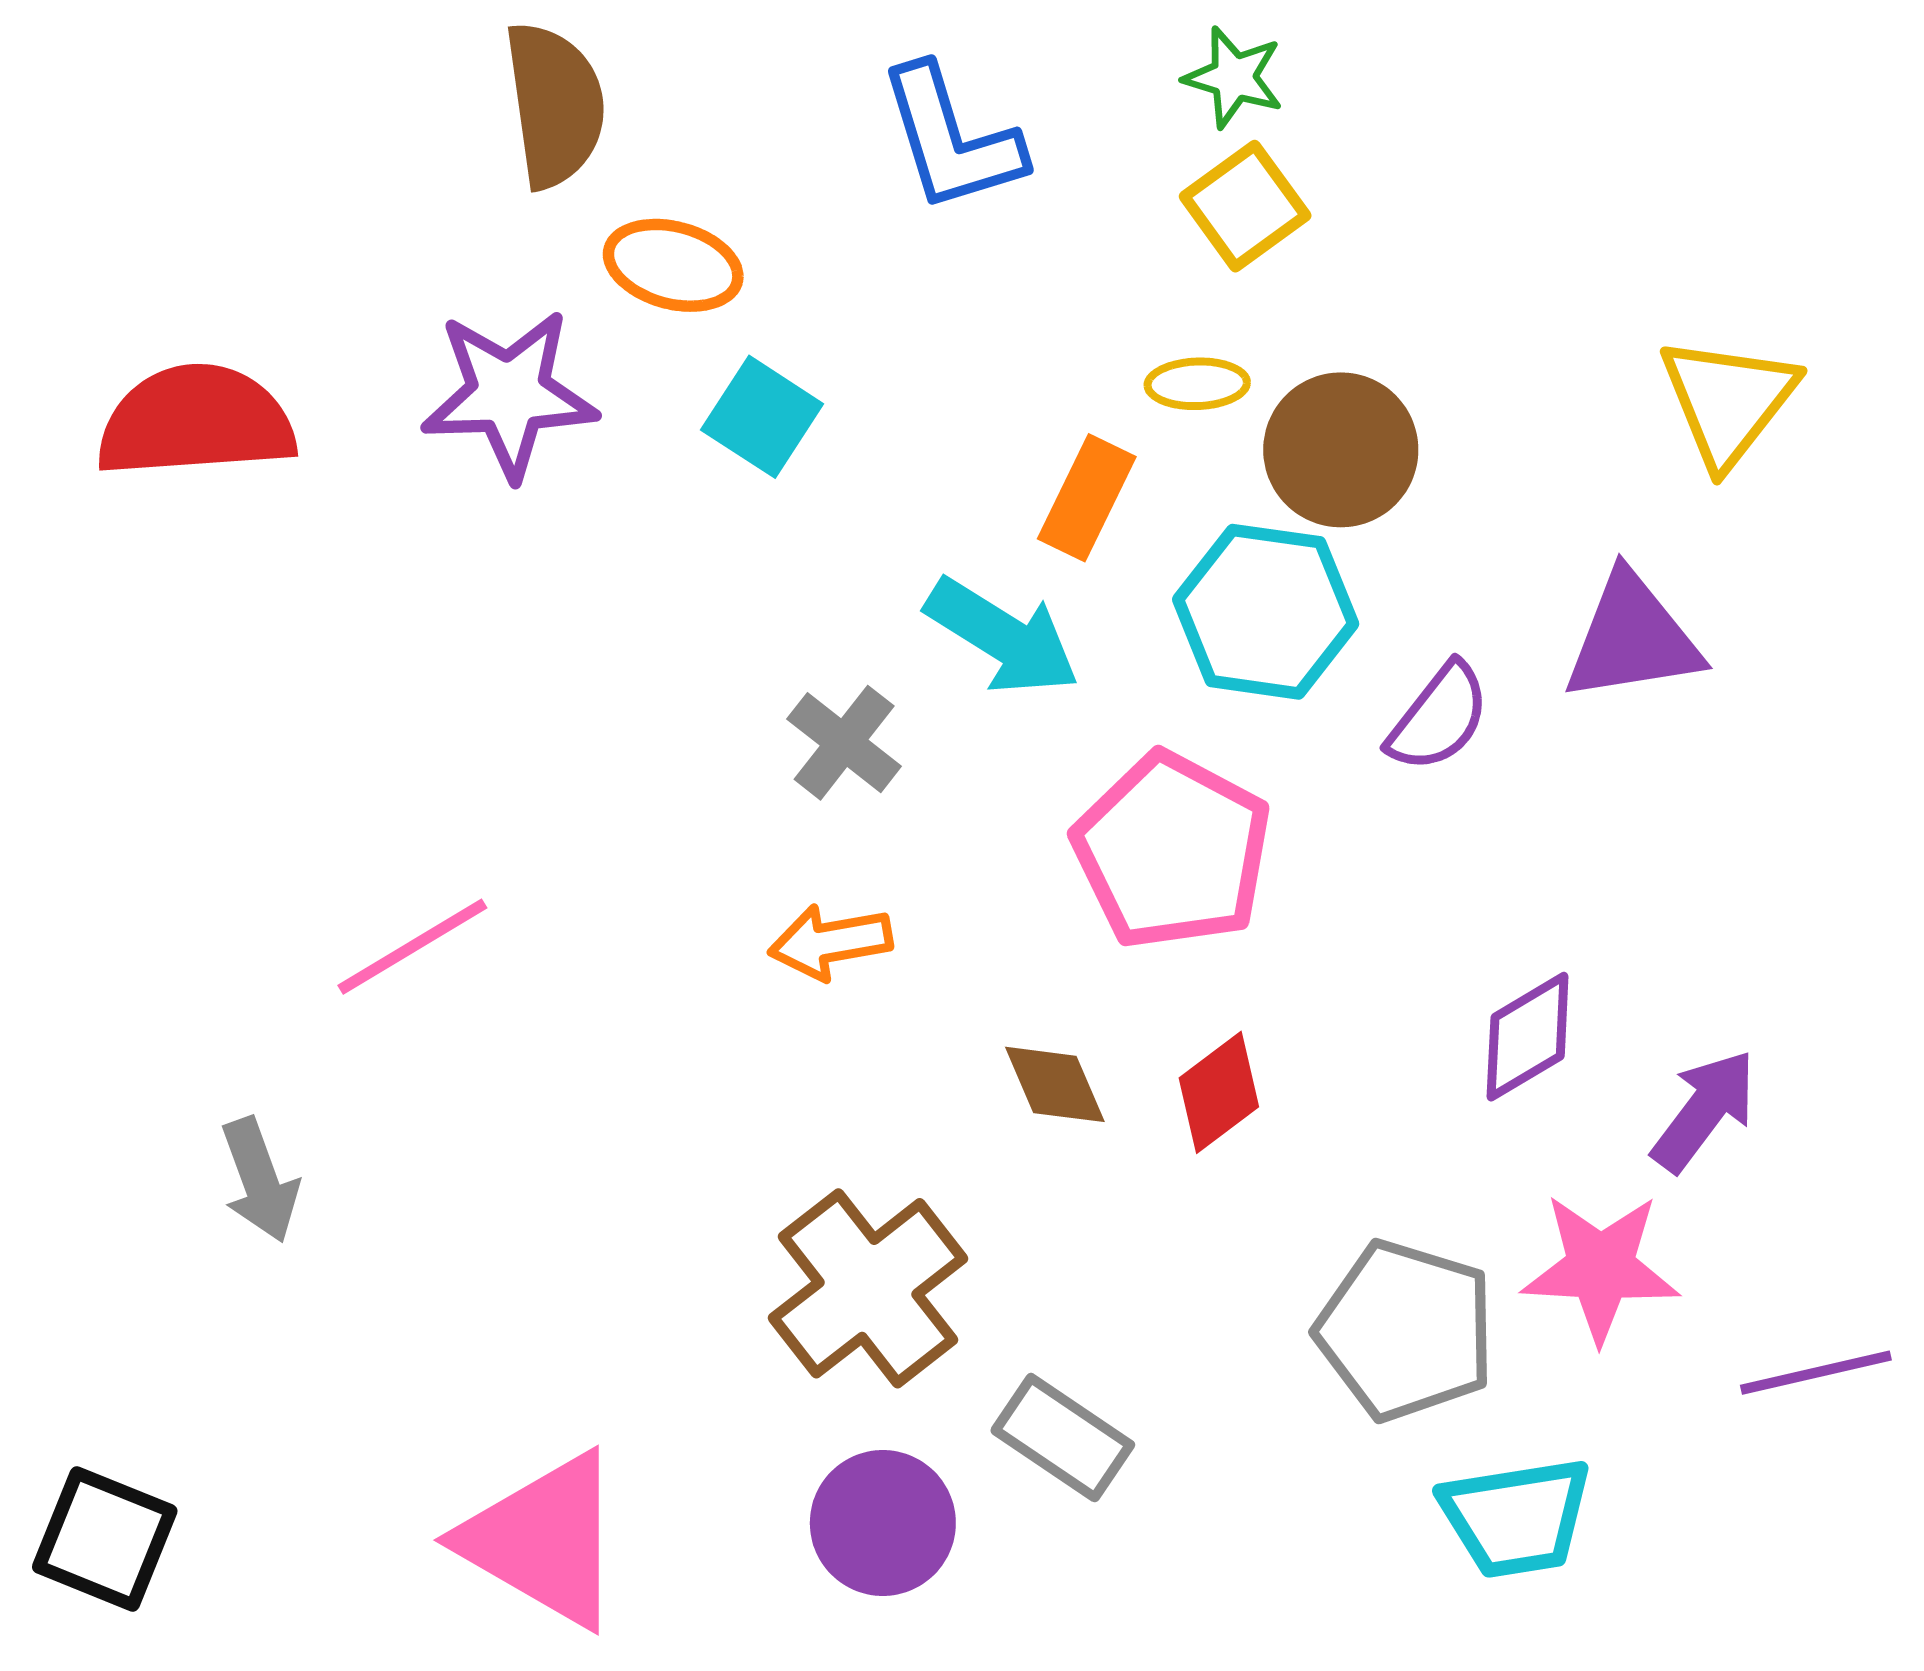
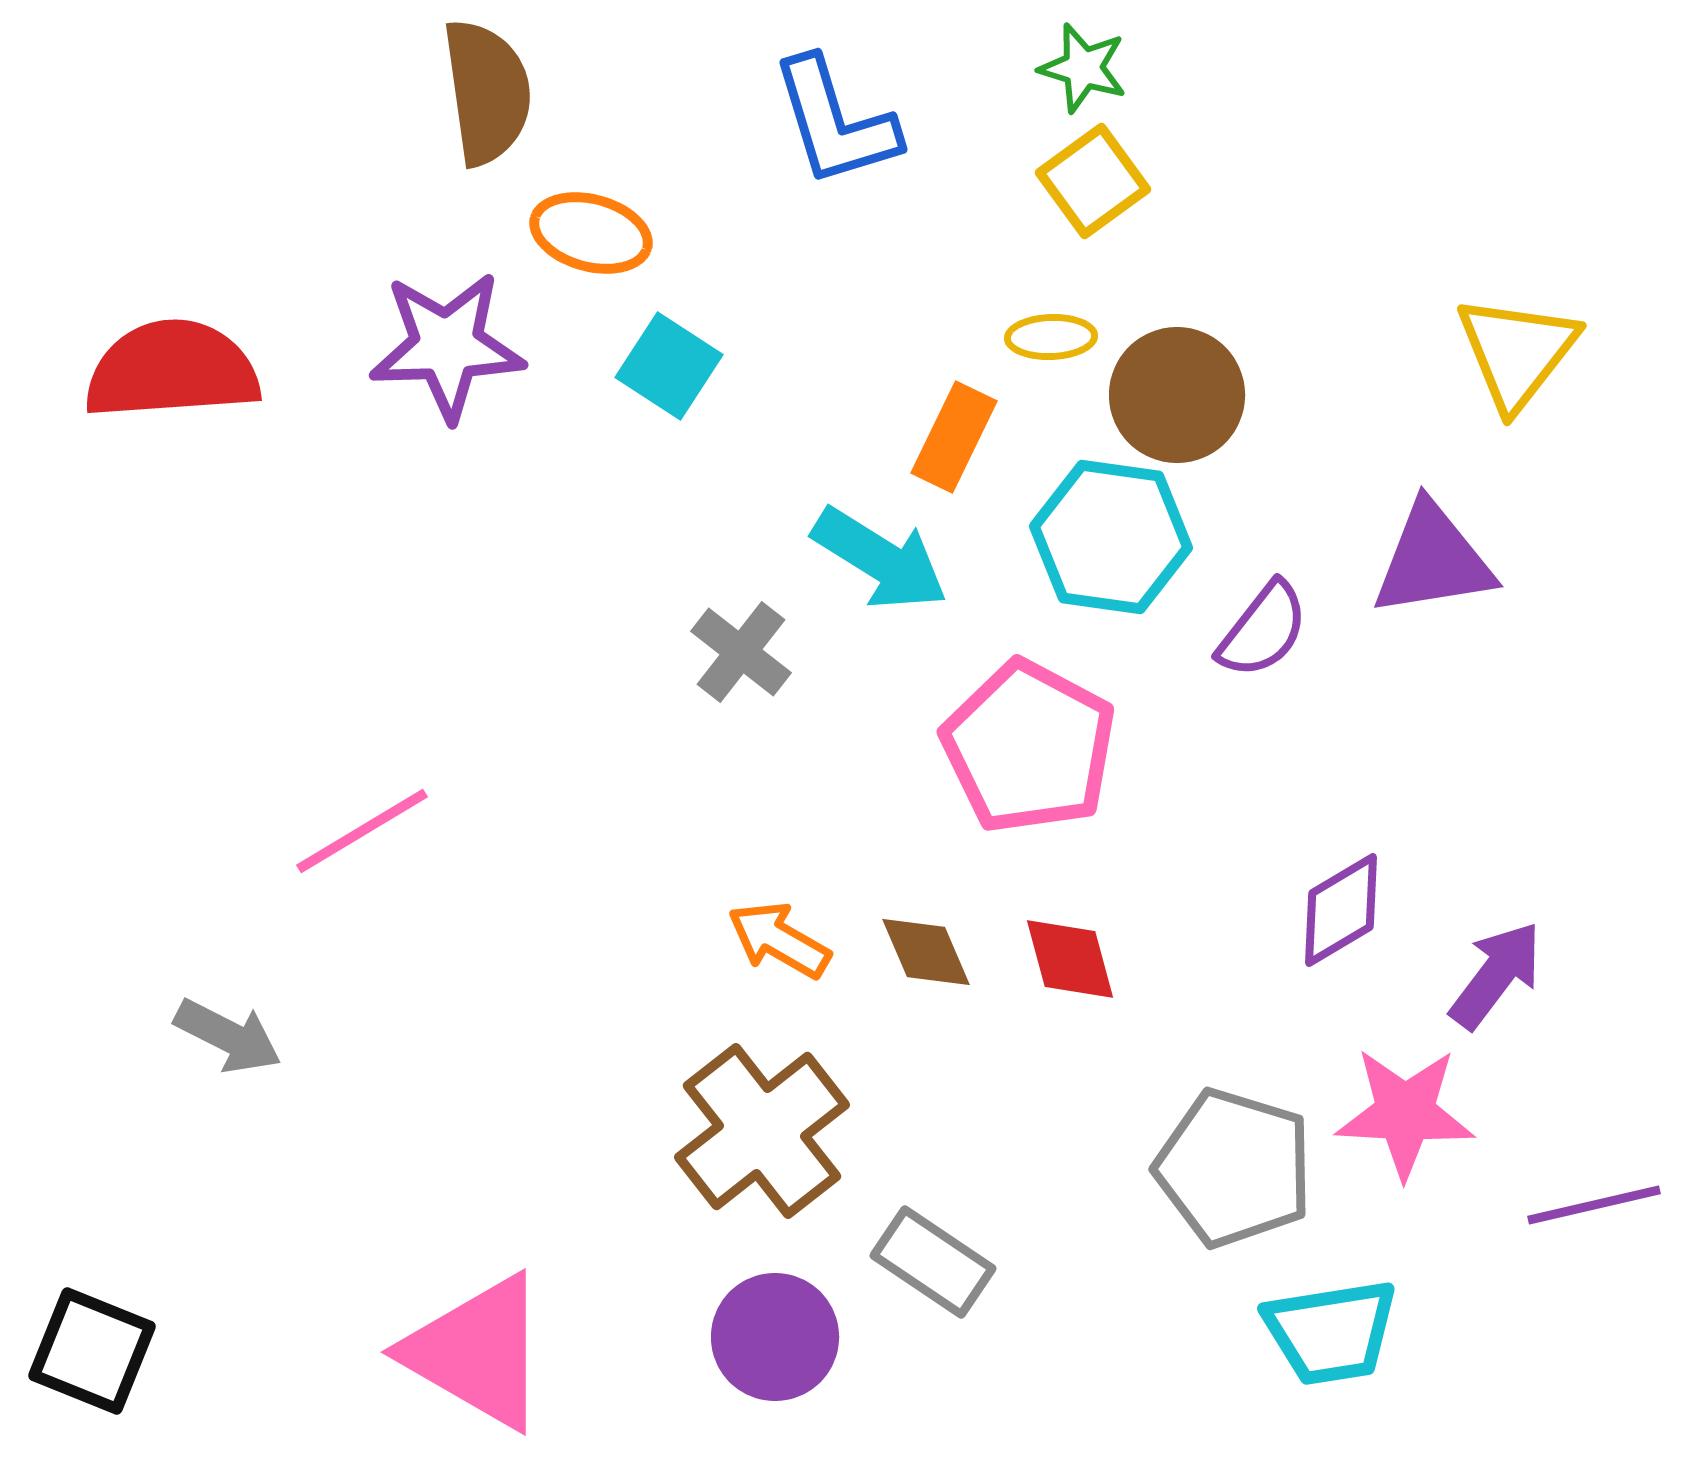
orange arrow: (830, 942) -> (779, 940), moved, turned 40
red diamond: (1219, 1092) -> (1070, 959), turned -68
gray arrow: (260, 1180) -> (228, 1036), turned -43

